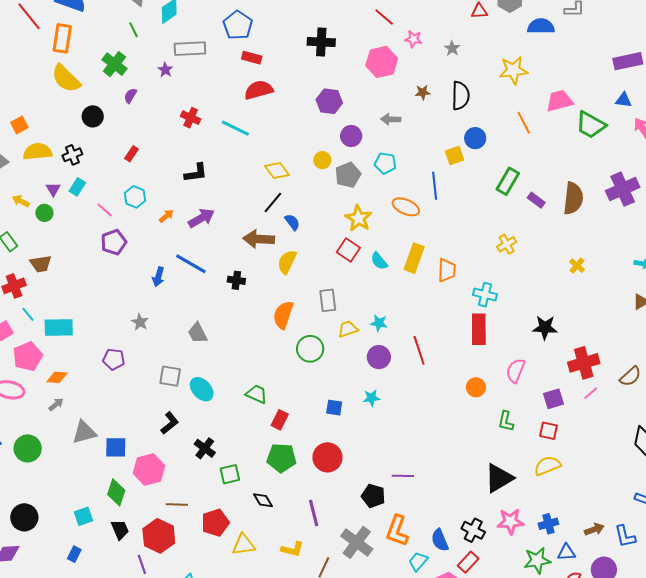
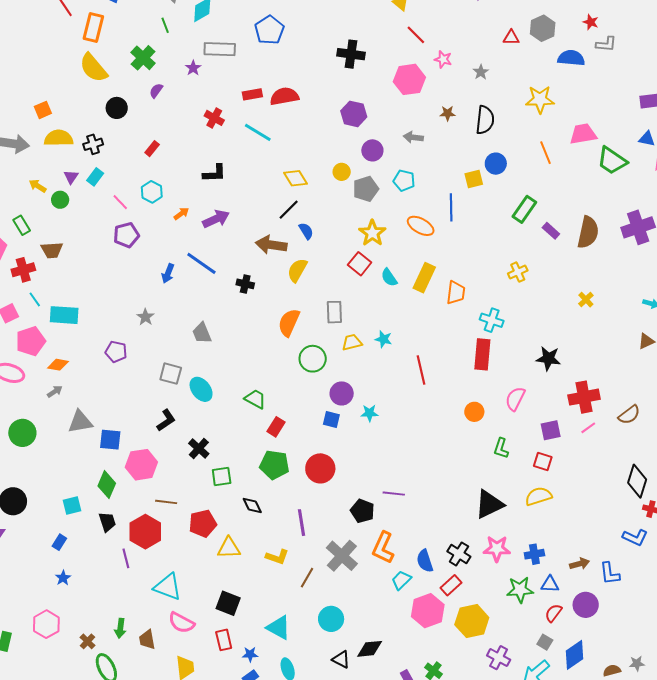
red rectangle: (252, 58) -> (252, 94), moved, turned -30
purple circle: (379, 357) -> (342, 393), moved

